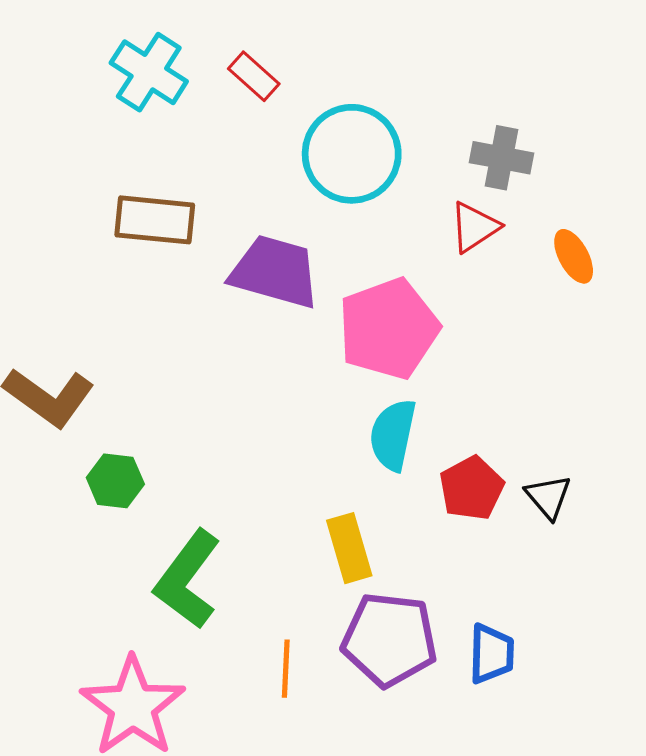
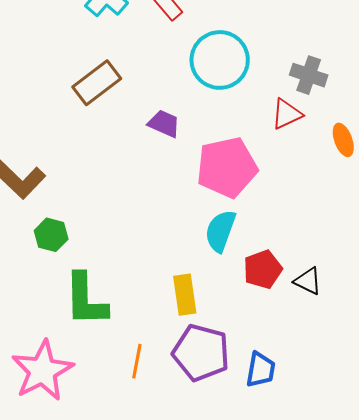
brown rectangle: (155, 220) -> (97, 83), turned -51
purple trapezoid: (275, 272) -> (164, 124), size x0.6
black triangle: (548, 497) -> (308, 281), turned -32
green L-shape: (187, 579) -> (86, 300), turned -46

